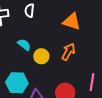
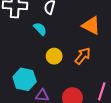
cyan semicircle: (24, 45) -> (40, 29), moved

